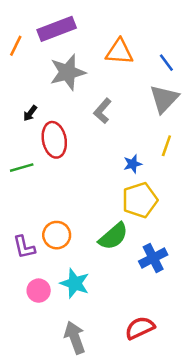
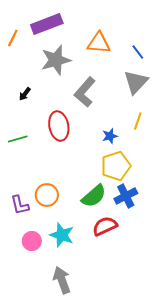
gray L-shape: (102, 111) -> (85, 92), size x1.4
red ellipse: (54, 140) -> (59, 126), moved
blue cross: (153, 258) -> (126, 196), moved
red semicircle: (140, 328) -> (105, 226), moved

